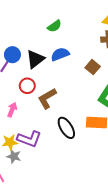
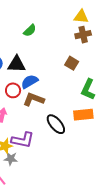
blue semicircle: (60, 54) -> (30, 82), moved
black triangle: (35, 59) -> (17, 64), turned 48
brown L-shape: (47, 98) -> (34, 99), turned 60

